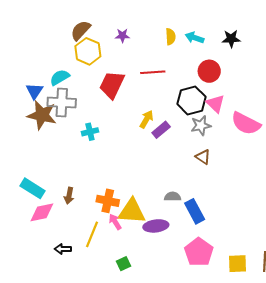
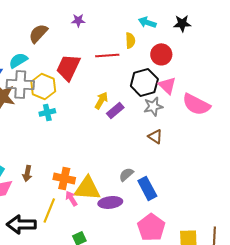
brown semicircle: (81, 30) -> (38, 33), moved
yellow semicircle: (171, 37) -> (130, 40), moved
yellow hexagon: (88, 51) -> (43, 86), moved
gray semicircle: (173, 197) -> (126, 174), turned -42
black arrow: (63, 249) -> (21, 224), size x1.8

